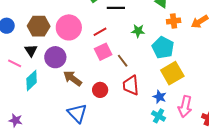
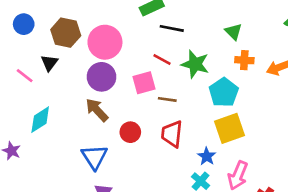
green star: (138, 31) -> (195, 64), size x1.5
red line: (100, 32) -> (162, 60), moved, turned 48
purple circle: (55, 57) -> (102, 77), moved
brown line: (123, 61) -> (167, 99), turned -56
cyan diamond: (32, 80) -> (40, 120), moved

